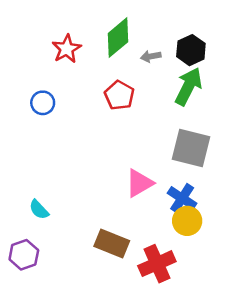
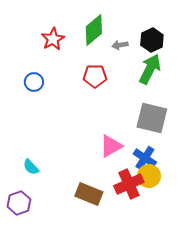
red pentagon: (119, 95) -> (95, 76), turned -30
red cross: (157, 264) -> (129, 184), moved

